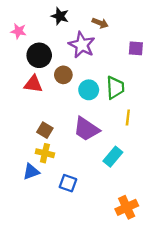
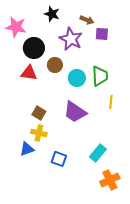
pink star: (18, 31) -> (16, 27), size x1.5
purple square: (136, 48) -> (102, 34), moved
cyan rectangle: (113, 157) -> (98, 153), moved

